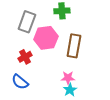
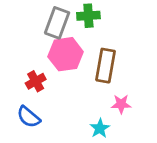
gray rectangle: (27, 22) -> (57, 23), moved
pink star: (68, 78) -> (121, 104), moved

